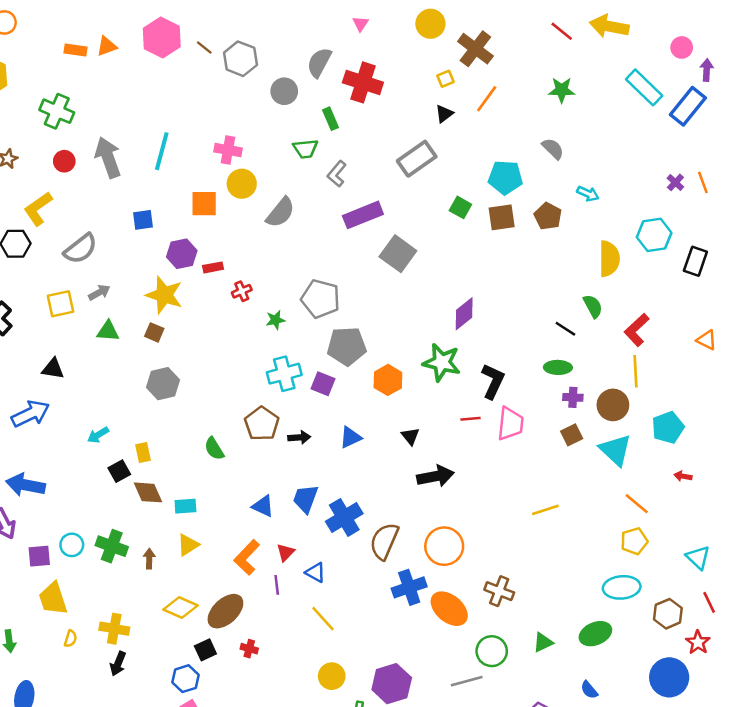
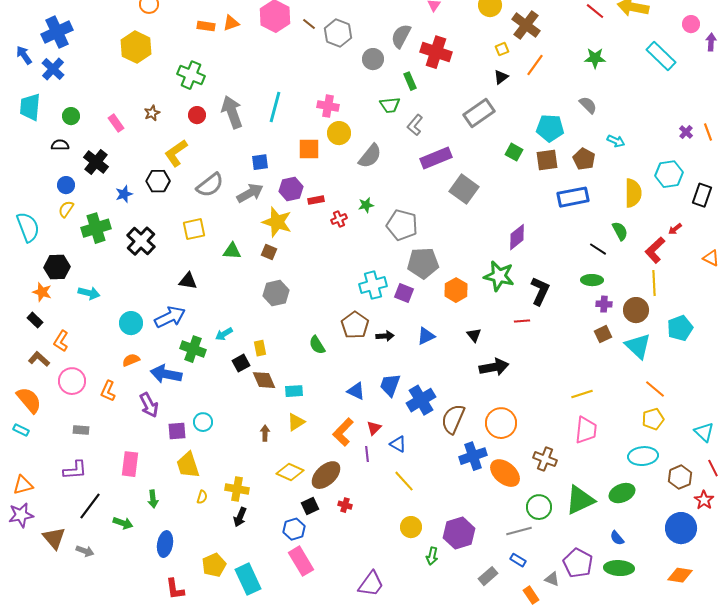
blue rectangle: (688, 106) -> (573, 197), moved, turned 40
gray arrow: (99, 292) -> (250, 193), moved, size x1.5
green star: (275, 320) -> (366, 205), moved
pink trapezoid: (510, 424) -> (586, 430), moved
red arrow: (683, 476) -> (675, 229), moved, turned -48
green cross: (112, 546) -> (193, 349), moved
green triangle: (543, 642) -> (580, 500), size x1.8

